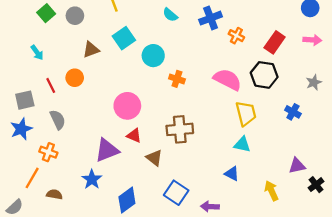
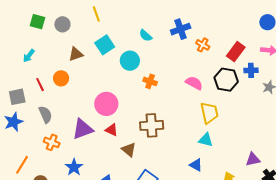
green square: (46, 13) -> (37, 22), turned -35
cyan semicircle: (170, 15) -> (146, 35), moved
cyan arrow: (37, 53) -> (29, 56), turned 72
pink semicircle: (228, 80) -> (194, 83), size x0.7
blue cross: (293, 112) -> (251, 70), moved, turned -32
purple triangle: (107, 150) -> (83, 129), moved
orange cross: (48, 152) -> (52, 142), moved

